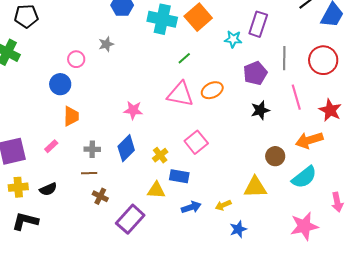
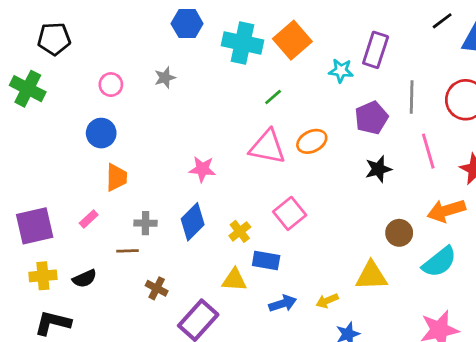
pink circle: (76, 59) -> (111, 85), moved
brown line: (89, 173) -> (128, 251), moved

